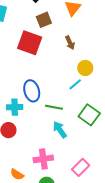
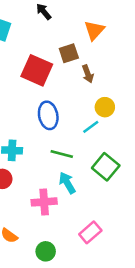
brown square: (44, 20) -> (69, 53), moved
blue ellipse: (32, 91) -> (48, 115), moved
pink cross: (43, 159) -> (44, 202), moved

